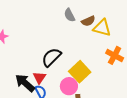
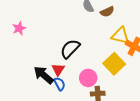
yellow triangle: (102, 28) -> (120, 36), moved
yellow square: (80, 72) -> (114, 64), moved

